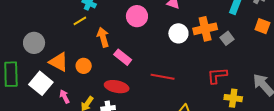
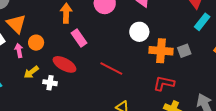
orange cross: (205, 29) -> (161, 51), moved
orange circle: (84, 66) -> (36, 43), moved
pink arrow: (64, 97) -> (19, 50), moved

